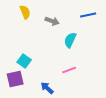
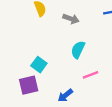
cyan semicircle: (70, 40) -> (78, 50), moved
blue arrow: (47, 88) -> (65, 95), turned -80

